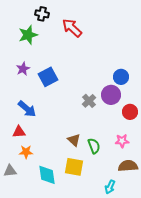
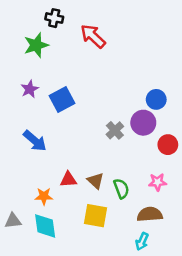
red triangle: (19, 132) -> (68, 179), moved
orange star: (26, 152) -> (44, 196), moved
brown semicircle: (128, 166) -> (150, 214), moved
cyan diamond: (47, 175) -> (45, 226), moved

